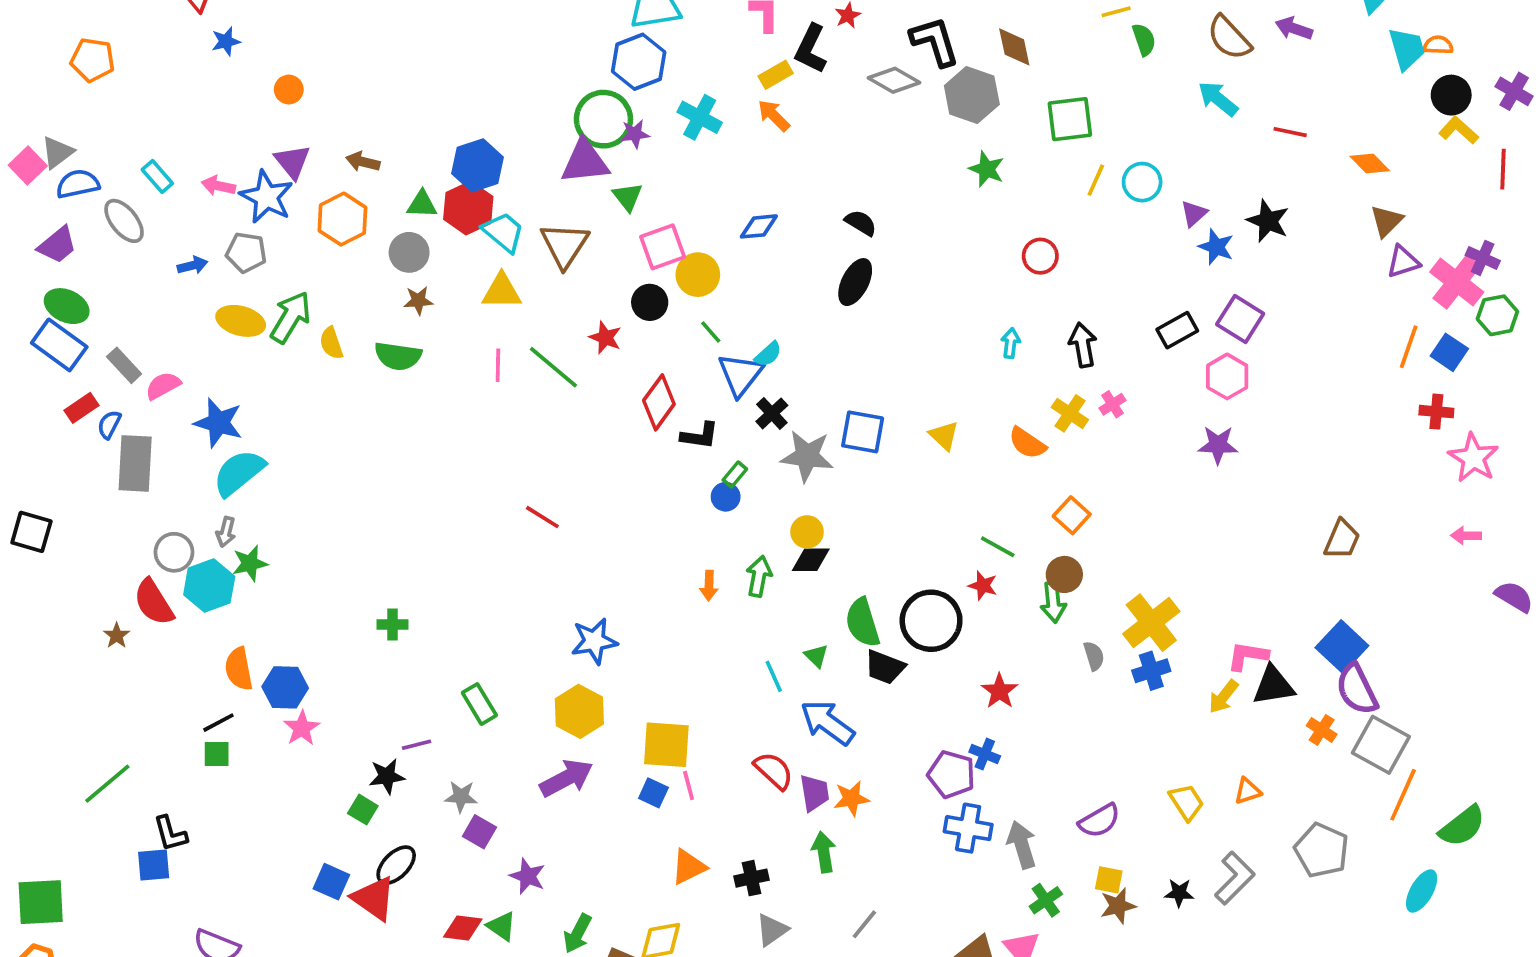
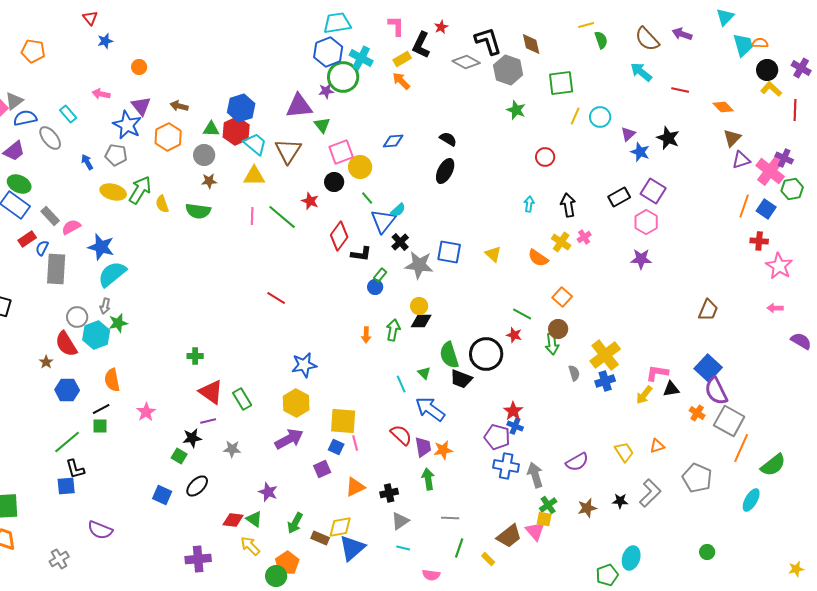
cyan cross: (700, 117) -> (361, 58), moved
green circle: (603, 119) -> (343, 77), moved
pink arrow: (218, 186) -> (101, 94), moved
blue arrow: (193, 265) -> (87, 162), turned -105
black triangle: (1273, 686) -> (671, 389), size x0.7
blue hexagon: (285, 687) -> (67, 390), moved
red star: (1000, 691) -> (513, 411), moved
green line: (107, 784) -> (67, 442), moved
purple square: (479, 832) -> (322, 469), moved, turned 36
yellow square: (1109, 880) -> (544, 519), moved
red triangle: (374, 898) -> (211, 392), moved
gray line: (864, 924) -> (450, 518), turned 54

